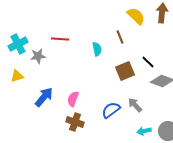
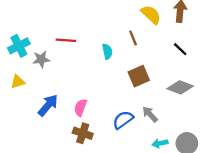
black line: (148, 62) -> (180, 49), moved

